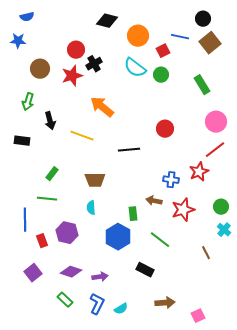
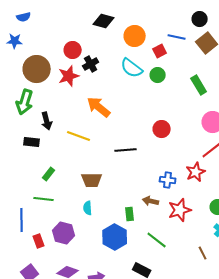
brown circle: (40, 69) -> (37, 69), size x1.4
green arrow: (28, 102) -> (25, 102), size x1.4
black rectangle: (22, 141) -> (32, 142), moved

